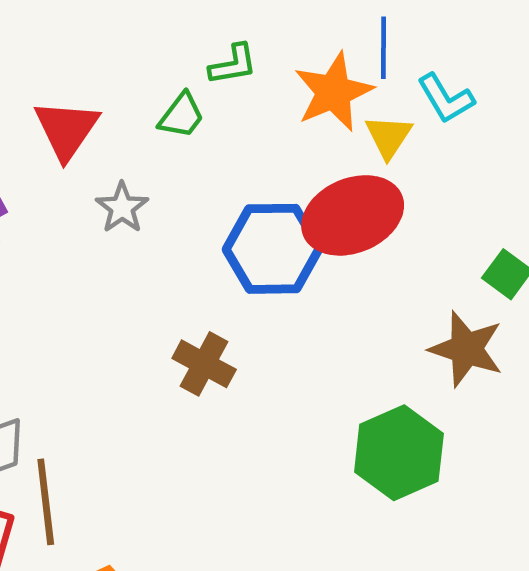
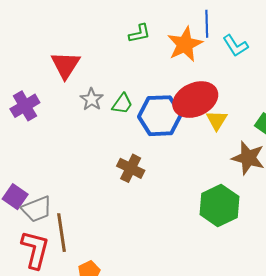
green trapezoid: (181, 116) -> (122, 104), moved
yellow triangle: (389, 137) -> (217, 120), moved

